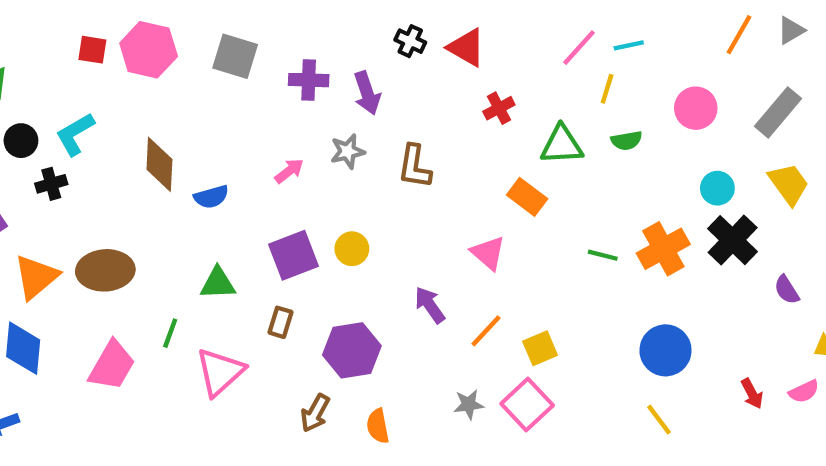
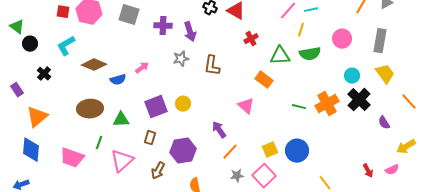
gray rectangle: (778, 112) -> (380, 41), turned -30
cyan L-shape: (75, 134) -> (66, 46), moved
black circle: (21, 141) -> (30, 44), moved
green semicircle: (627, 141) -> (310, 54), size x1.5
brown diamond: (159, 164) -> (94, 65), turned -70
pink arrow: (289, 171) -> (142, 68), moved
black cross: (51, 184) -> (44, 74), turned -32
brown ellipse: (105, 270) -> (90, 109), moved
orange line: (486, 331) -> (230, 152), moved
blue circle: (665, 350) -> (297, 151), moved
pink trapezoid: (112, 366) -> (72, 158), turned 80
brown arrow: (315, 413) -> (158, 171), moved

